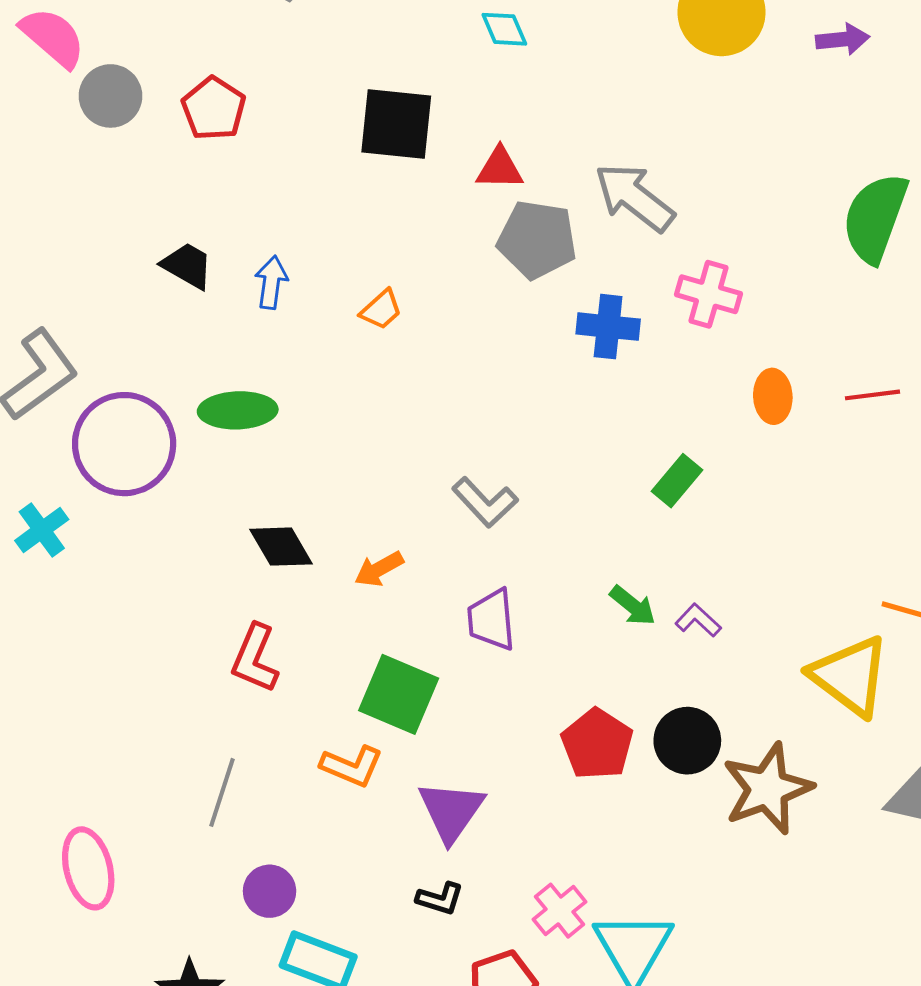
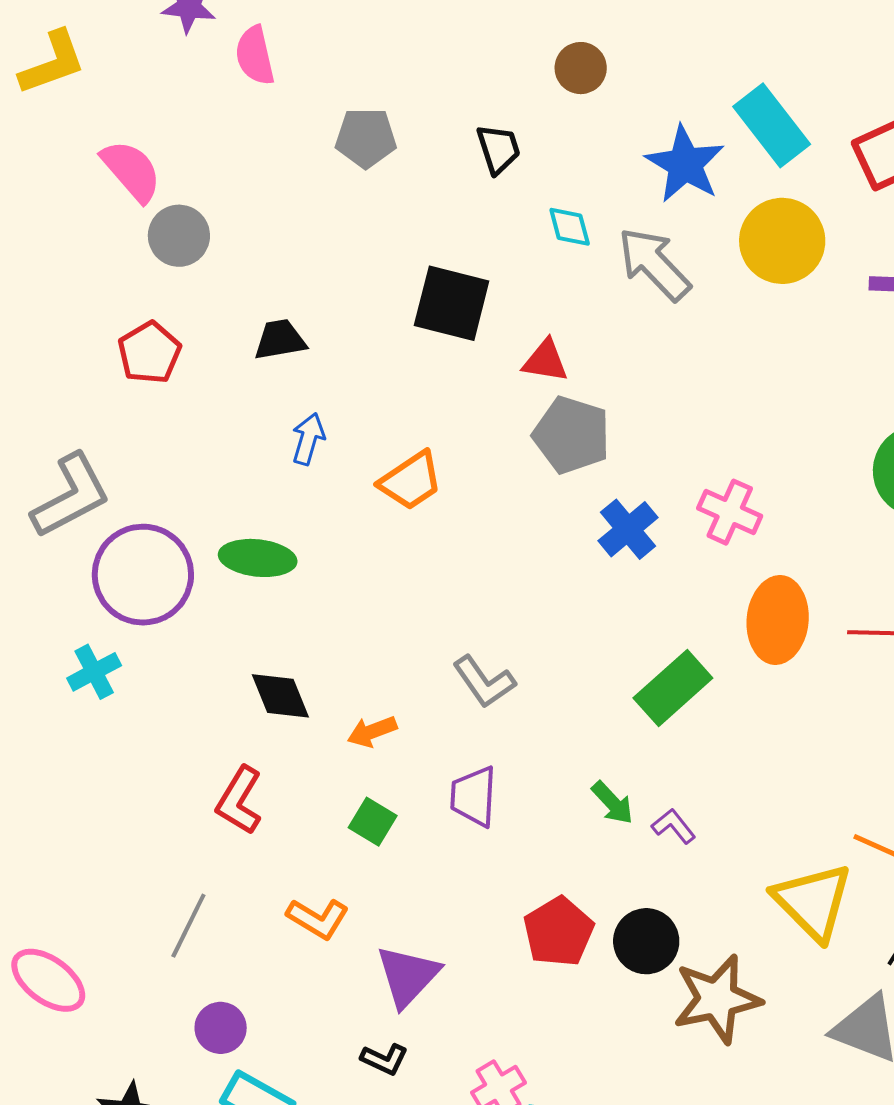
red pentagon: (214, 109) -> (149, 353), moved
gray arrow: (634, 197) -> (654, 264), moved
black trapezoid: (187, 266) -> (280, 340), moved, turned -48
orange trapezoid: (381, 310) -> (411, 481), size x1.5
blue cross: (608, 327) -> (628, 529), turned 36
orange ellipse: (773, 396) -> (778, 620), size x1.6
green rectangle: (677, 481) -> (673, 688), size x1.5
cyan cross: (42, 530) -> (94, 672), moved
green square: (399, 694) -> (373, 822), moved, size x0.6
pink ellipse: (88, 868) -> (48, 980), turned -48

